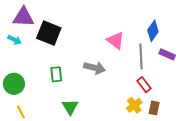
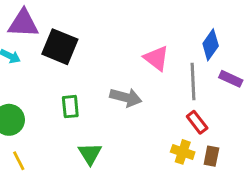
yellow cross: (134, 105) -> (183, 152), turned -35

